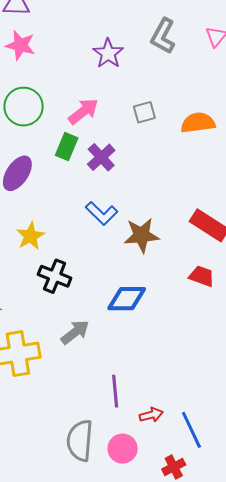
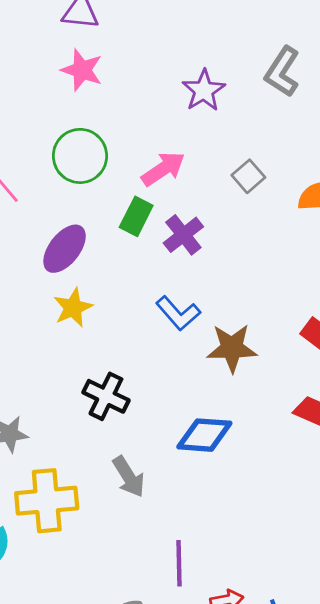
gray square: (144, 112) -> (248, 176), turned -30
yellow star: (30, 236) -> (73, 308), moved
gray arrow: (75, 332) -> (129, 477), turned 92

